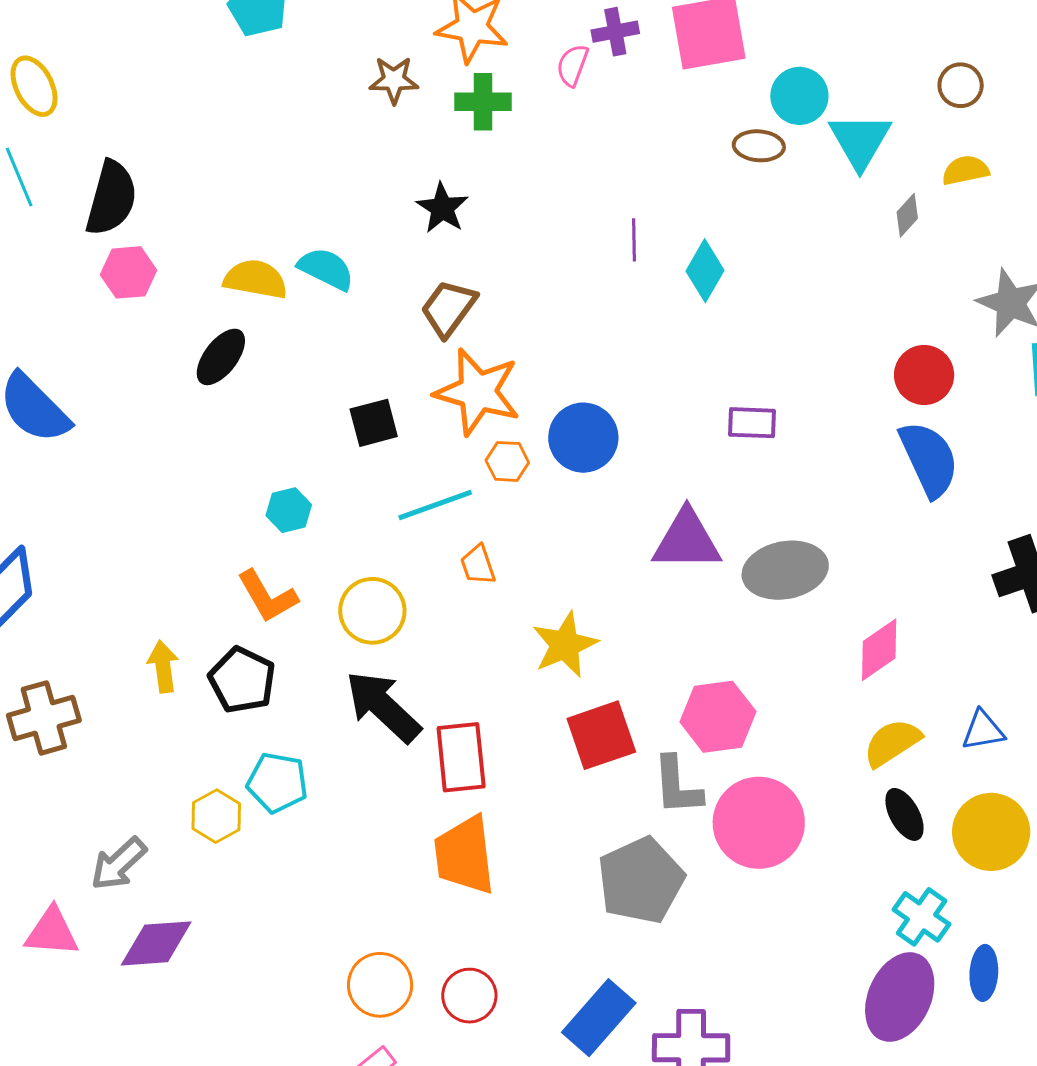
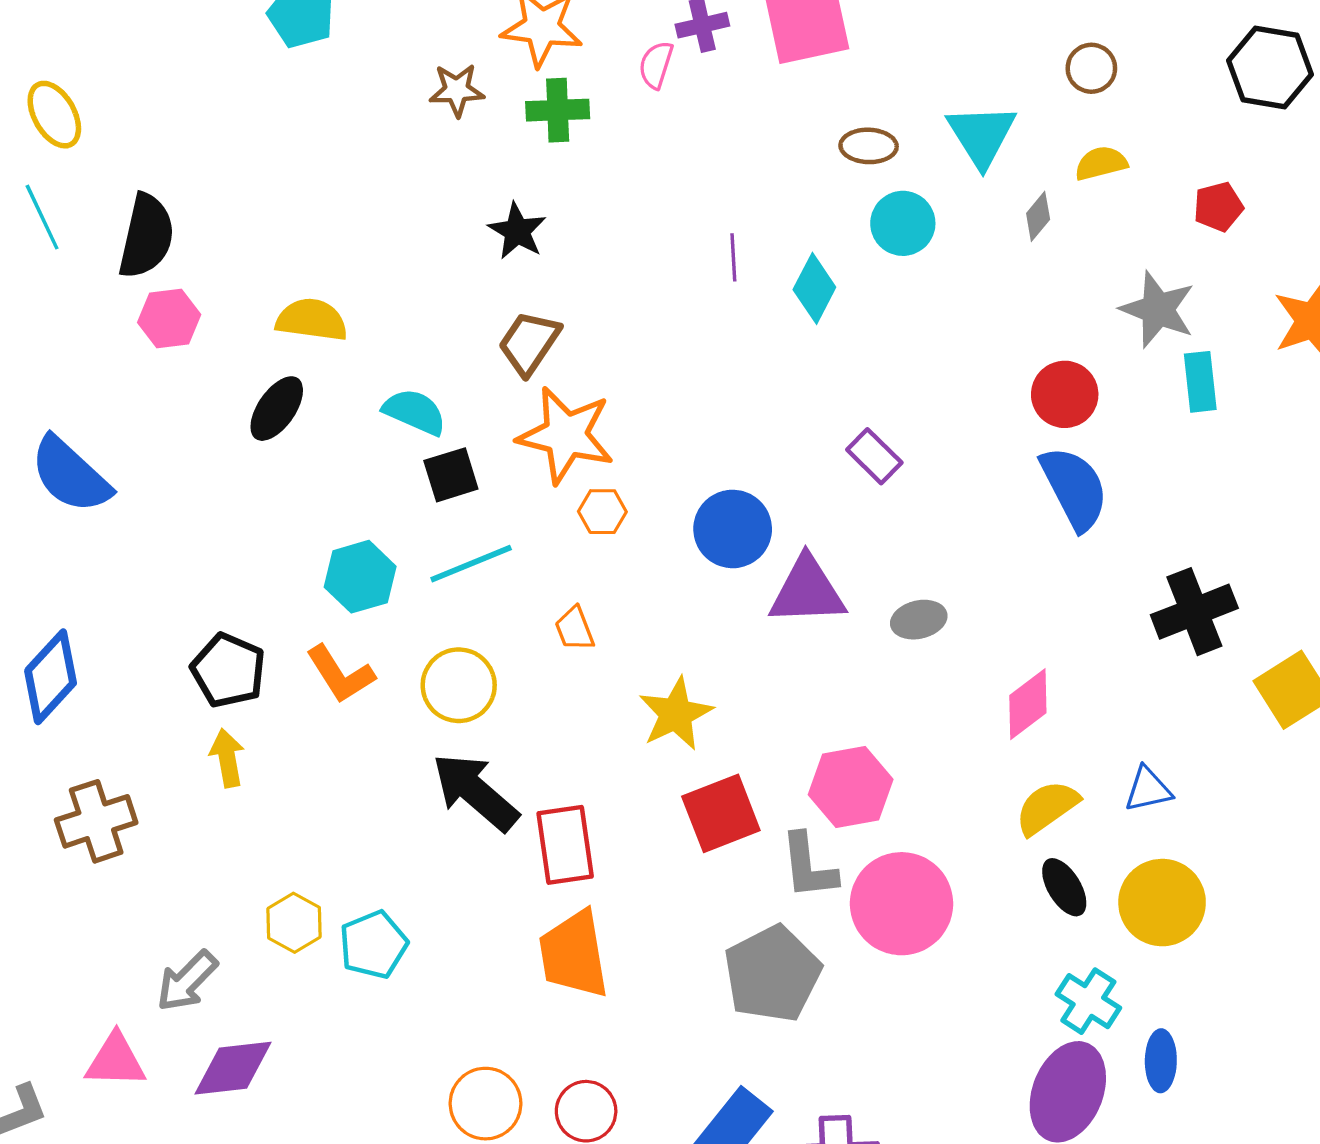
cyan circle: (799, 96) -> (903, 223), moved
cyan semicircle: (326, 269) -> (415, 412), moved
purple rectangle: (752, 423) -> (874, 456), turned 45
blue circle: (583, 438) -> (733, 529), moved
cyan line: (435, 505) -> (471, 564), moved
cyan hexagon: (289, 510) -> (360, 577), size x1.4
gray ellipse: (785, 570) -> (919, 620), size x0.6
black pentagon: (242, 680) -> (228, 670), moved
cyan pentagon: (277, 783) -> (373, 945), moved, turned -30

